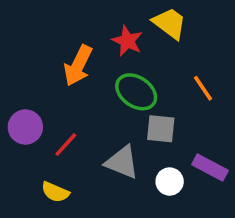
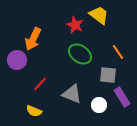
orange arrow: (78, 65) -> (33, 39), moved
purple circle: (25, 127) -> (17, 60), moved
gray square: (161, 129) -> (108, 75), moved
purple rectangle: (210, 167) -> (122, 97), turned 30

